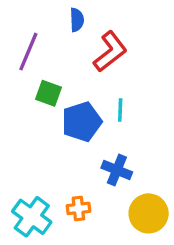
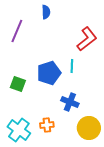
red L-shape: (110, 52) -> (87, 39), moved
green square: (48, 93) -> (18, 84), moved

